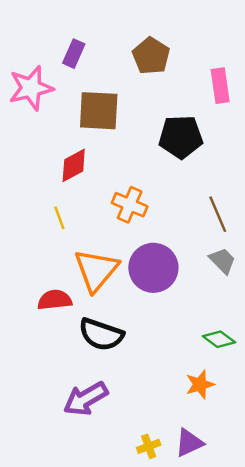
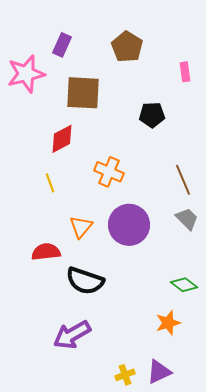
pink rectangle: (220, 86) -> (185, 72), size x0.7
black pentagon: (181, 137) -> (152, 115), size x0.7
orange triangle: (96, 270) -> (81, 227), size x0.6

